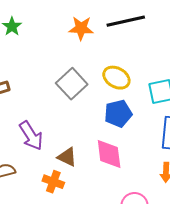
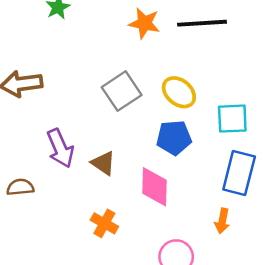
brown triangle: (67, 157) -> (103, 163), moved
orange cross: (53, 182) -> (104, 223), moved

